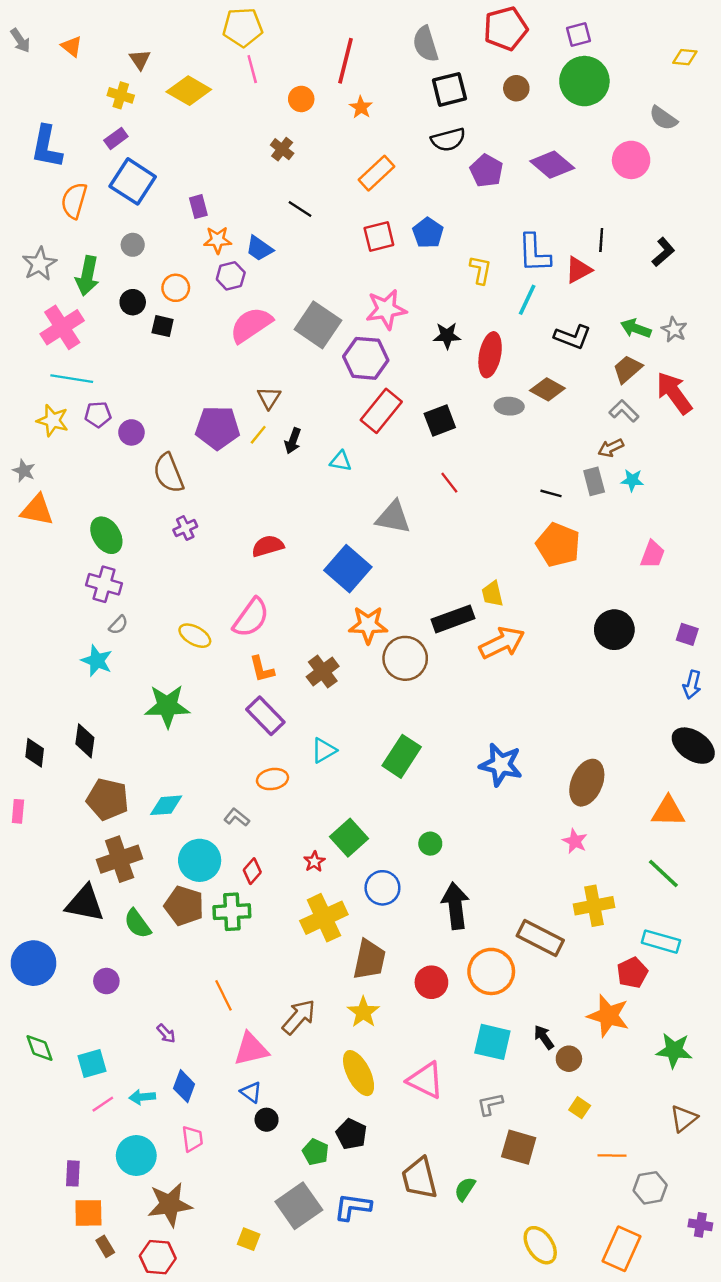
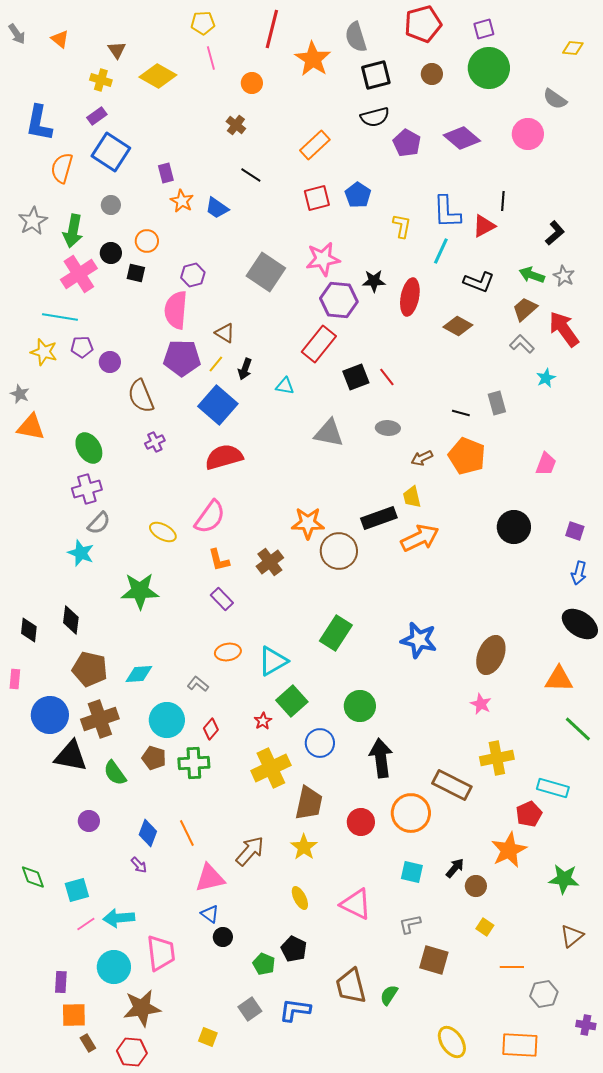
yellow pentagon: (243, 27) -> (203, 23), size x0.7
red line: (345, 61) -> (272, 29), moved
orange star: (361, 107) -> (313, 59), moved, size x1.8
orange star: (218, 240) -> (182, 201), turned 30
black L-shape: (663, 252) -> (555, 233), moved
purple hexagon: (231, 276) -> (193, 275), moved
pink semicircle: (251, 325) -> (176, 310), moved, turned -51
pink cross: (62, 327) -> (79, 274), moved
purple hexagon: (366, 358) -> (339, 300), moved
brown triangle: (269, 398) -> (225, 333), turned -30
gray ellipse: (509, 406) -> (388, 428), moved
black square: (440, 420) -> (356, 377), moved
brown arrow: (611, 448) -> (422, 458), moved
cyan star: (632, 480) -> (546, 378), moved, turned -30
red line: (449, 483) -> (387, 377), moved
red semicircle: (268, 546) -> (224, 457), size x1.4
blue square: (348, 569) -> (218, 405), moved
purple cross: (104, 584) -> (87, 489), turned -32
gray semicircle: (118, 625) -> (99, 523), size x1.4
purple rectangle: (265, 716) -> (222, 599), size x0.7
cyan triangle: (324, 750) -> (273, 661), moved, size x1.4
green circle: (430, 844) -> (360, 706), size x1.6
green line: (663, 873) -> (578, 729), moved
brown pentagon: (184, 906) -> (154, 758), size x0.7
blue circle: (33, 963) -> (50, 715), moved
orange star: (608, 1016) -> (509, 850), turned 30
black arrow: (544, 1037) -> (455, 868), turned 75
cyan square: (492, 1042) -> (412, 872), size x0.7
yellow ellipse: (359, 1073) -> (300, 898), size x0.6
blue diamond: (184, 1086) -> (148, 833), moved
cyan arrow: (142, 1097) -> (119, 918), size x1.4
pink trapezoid: (192, 1139) -> (161, 953), size x1.6
gray square: (299, 1206) -> (250, 1009), size x0.6
orange rectangle: (622, 1249) -> (520, 1045), turned 69

